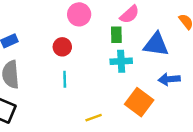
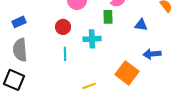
blue triangle: (156, 44) -> (141, 25), size x0.6
cyan cross: (121, 61) -> (92, 39), moved

